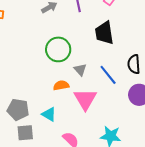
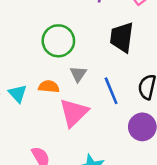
cyan triangle: (49, 114) -> (18, 94), moved

